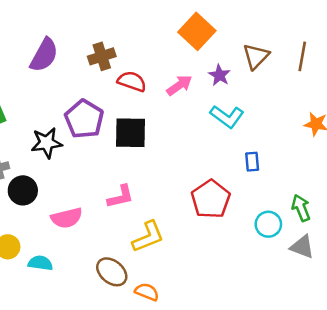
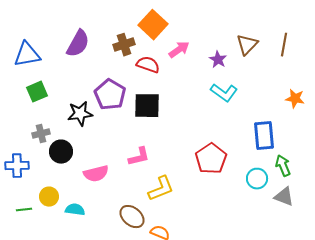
orange square: (197, 31) -> (153, 25), moved
pink arrow: (179, 85) -> (179, 50), moved
blue rectangle: (252, 162) -> (264, 136), moved, size x1.8

